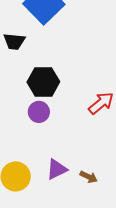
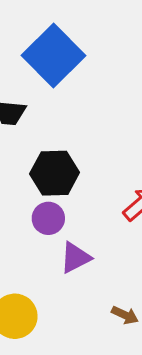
purple triangle: (57, 169) -> (75, 258), moved

